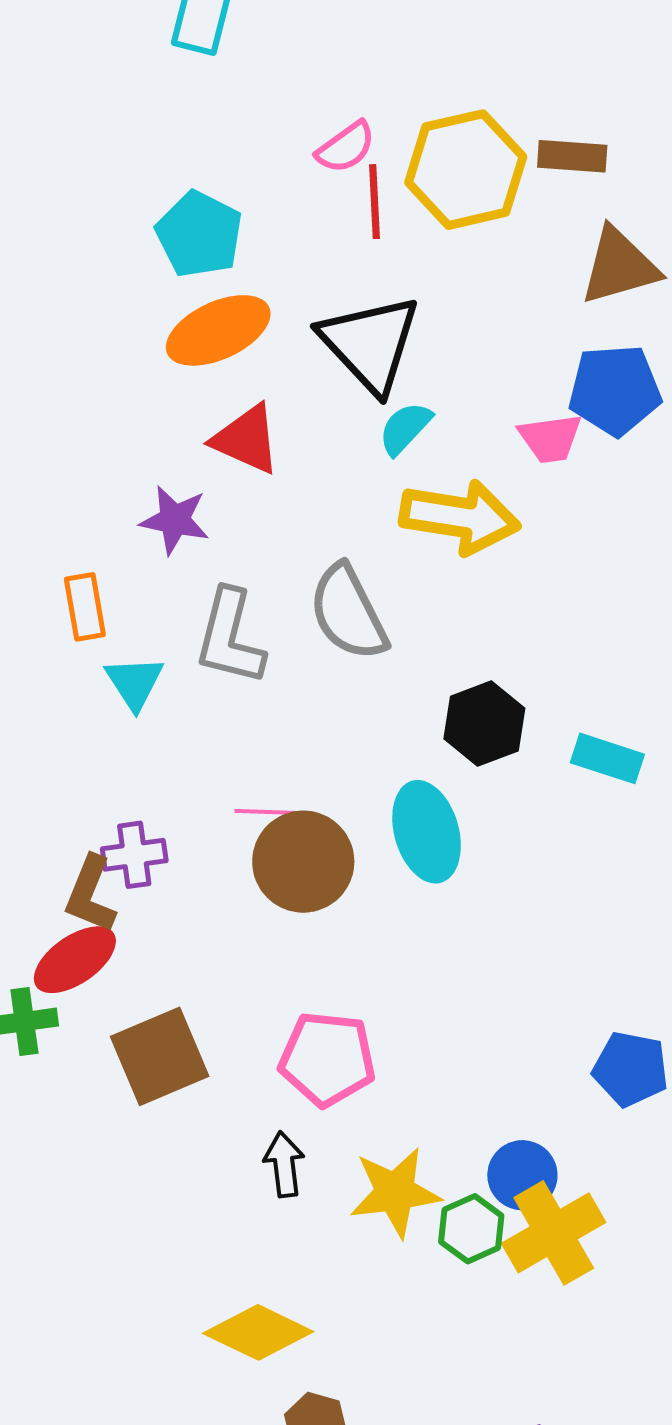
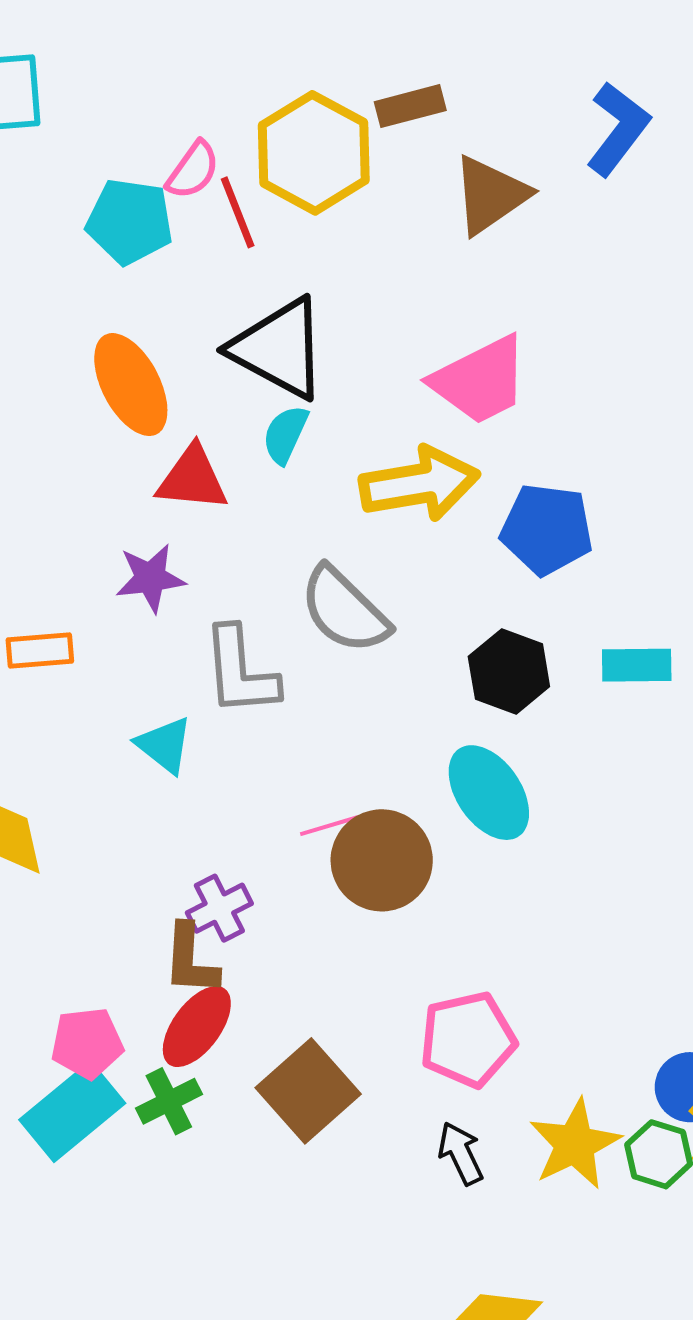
cyan pentagon: (199, 234) -> (130, 221), moved
orange ellipse: (218, 330) -> (131, 385), turned -74
blue pentagon: (615, 390) -> (547, 529), moved, turned 30
cyan semicircle: (405, 428) -> (285, 435), moved
pink trapezoid: (550, 438) -> (480, 380), size x1.6
orange rectangle: (85, 607) -> (40, 650), moved, turned -66

